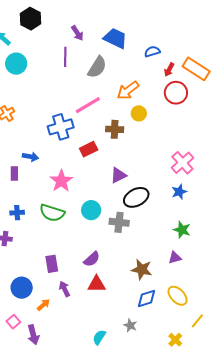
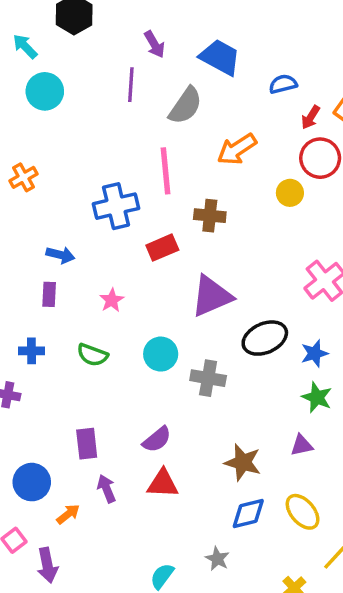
pink line: (88, 105) -> (166, 171), turned -68
yellow circle: (139, 113) -> (290, 193), moved
purple rectangle: (14, 174) -> (49, 294), moved
purple triangle: (118, 175) -> (212, 296), size x1.5
pink star: (61, 181) -> (112, 300), size x0.6
blue star: (179, 192) -> (315, 354), moved
black ellipse: (136, 197) -> (265, 338), moved
green semicircle: (52, 213) -> (92, 355), size x0.7

